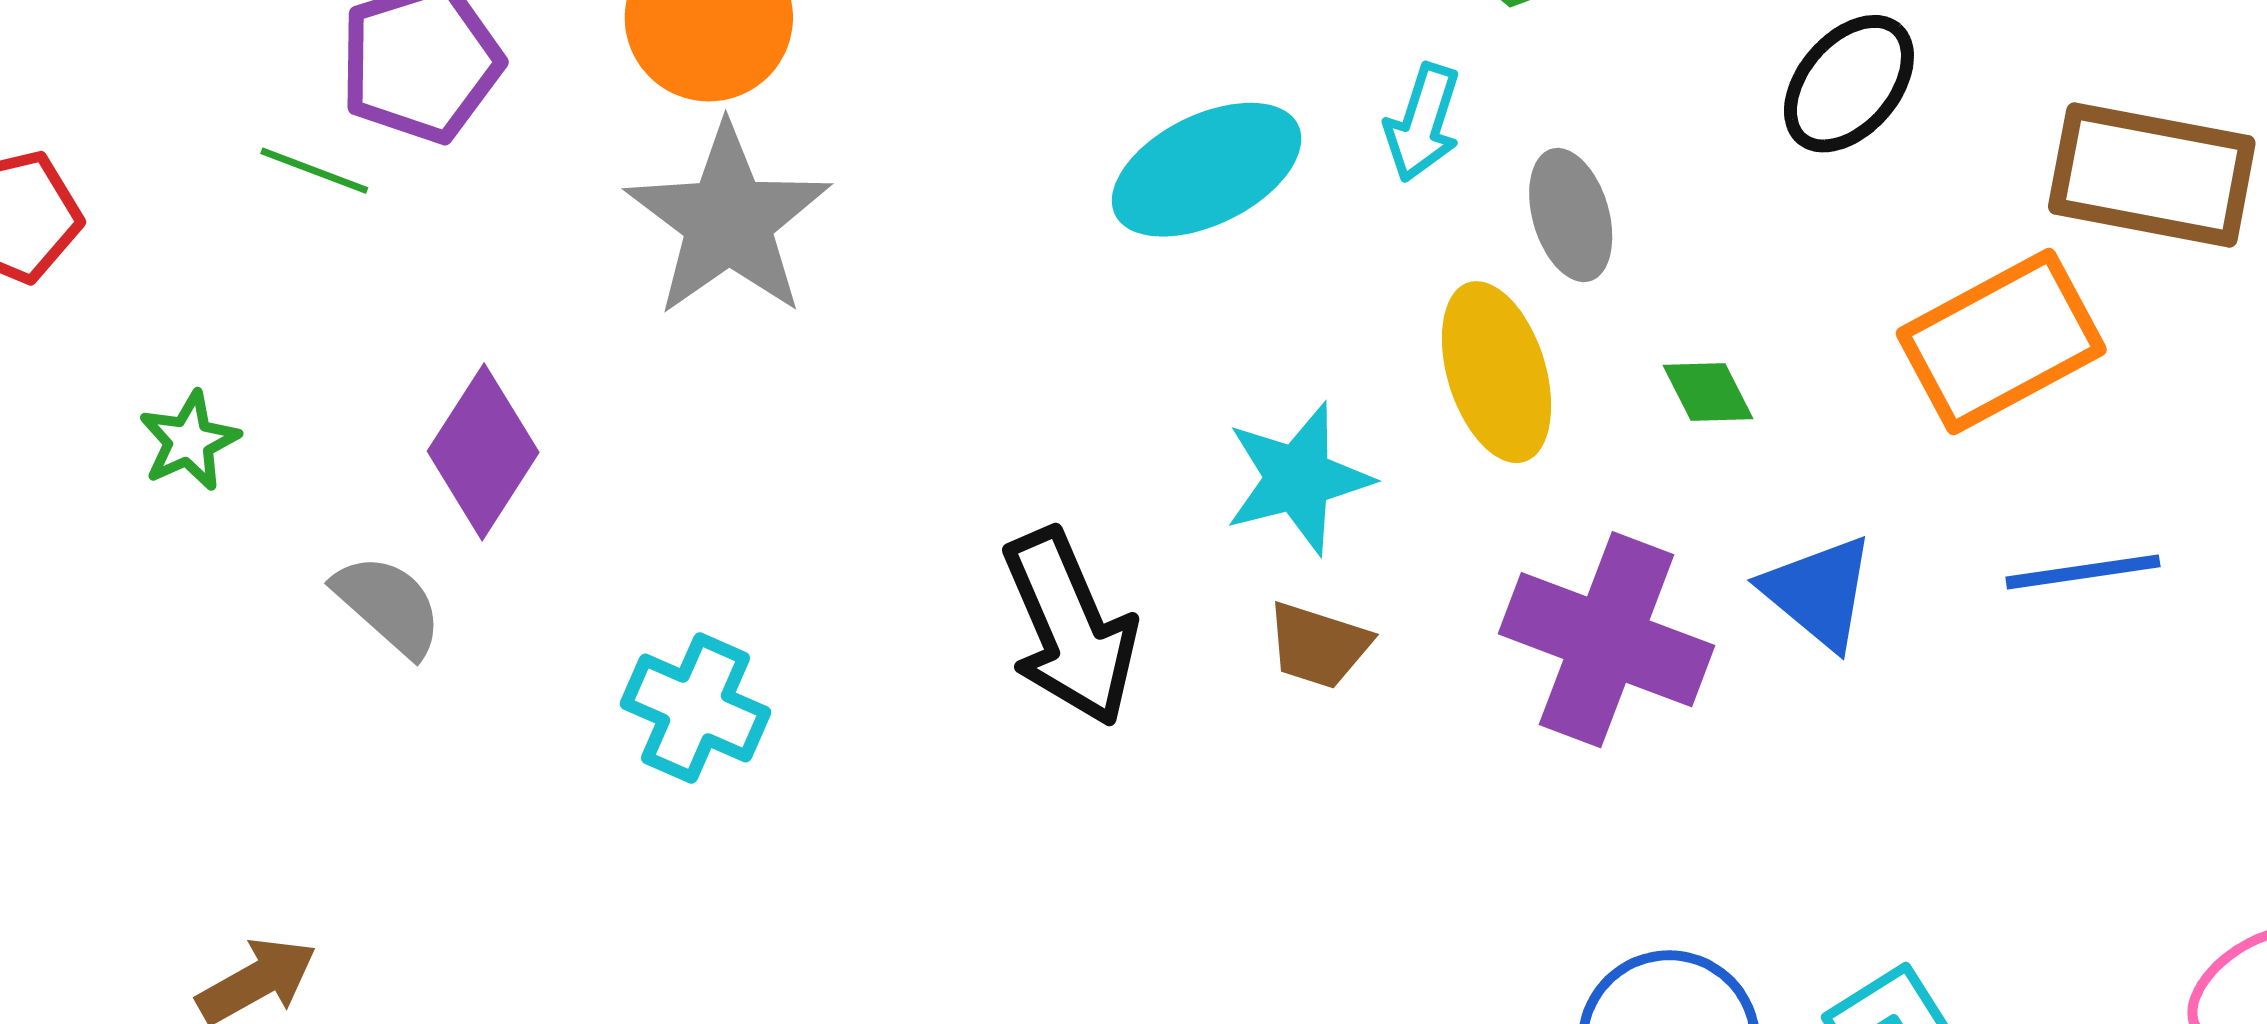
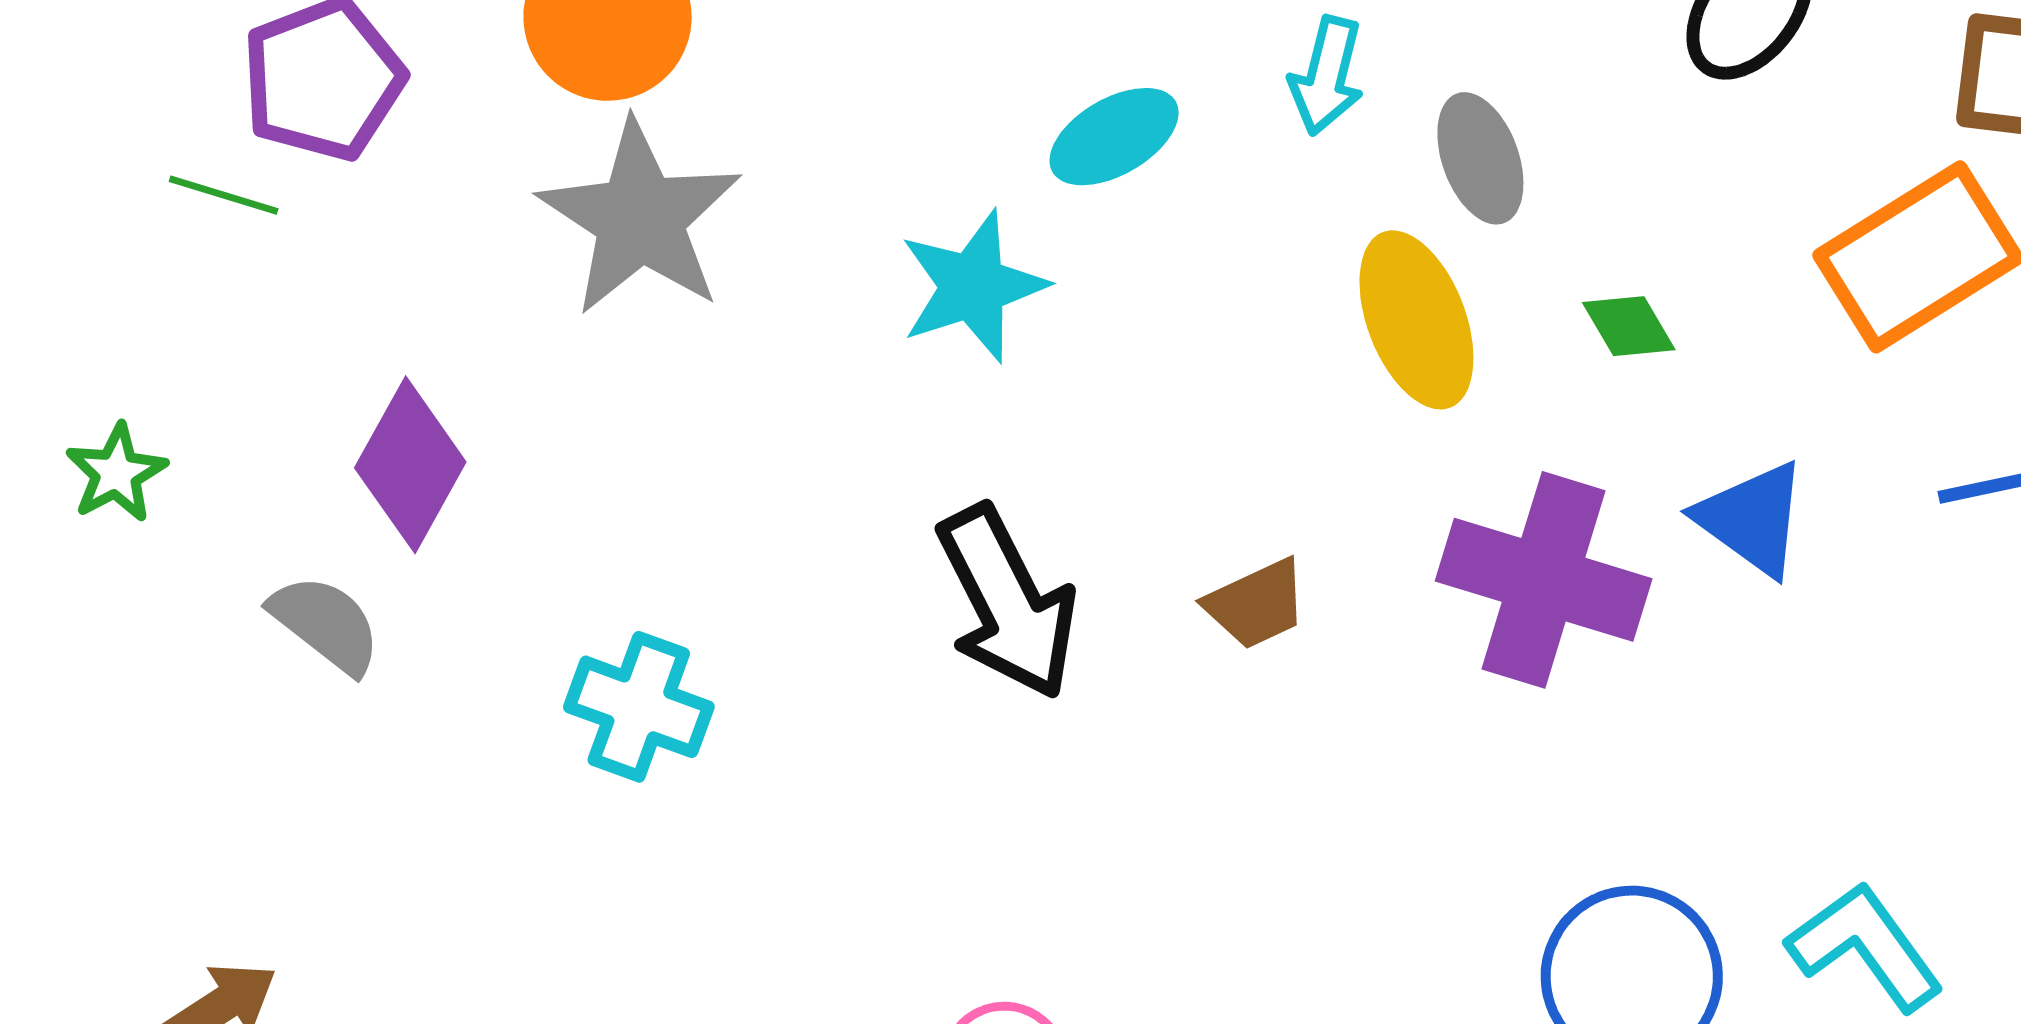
cyan ellipse: (1207, 170) -> (1114, 137), size x0.7
cyan star: (1298, 479) -> (973, 286), moved
brown trapezoid: (1318, 645) -> (1256, 604), turned -39

